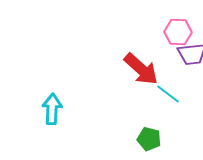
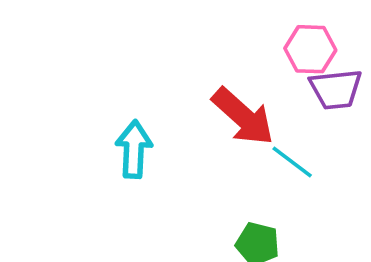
cyan arrow: (52, 109) -> (134, 149), moved

